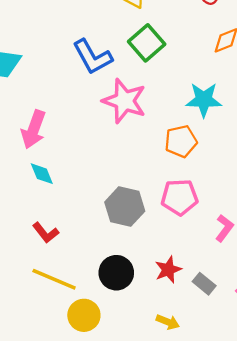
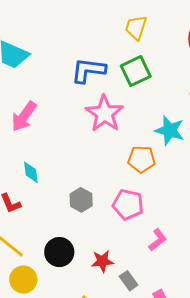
blue L-shape: (92, 57) -> (88, 70), turned 111
cyan diamond: (42, 174) -> (31, 172), moved
gray hexagon: (125, 207) -> (81, 200), size x0.7

